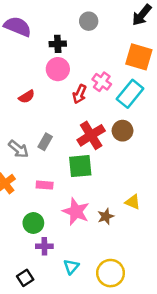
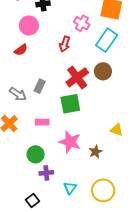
pink circle: (58, 69) -> (29, 26), moved
pink cross: (102, 82) -> (82, 23), moved
brown star: (106, 216) -> (95, 152), moved

